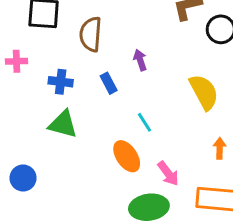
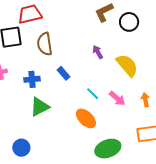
purple arrow: (140, 60) -> (98, 52), moved
green triangle: (63, 124) -> (40, 107), turned -30
pink arrow: (168, 173) -> (117, 98), moved

